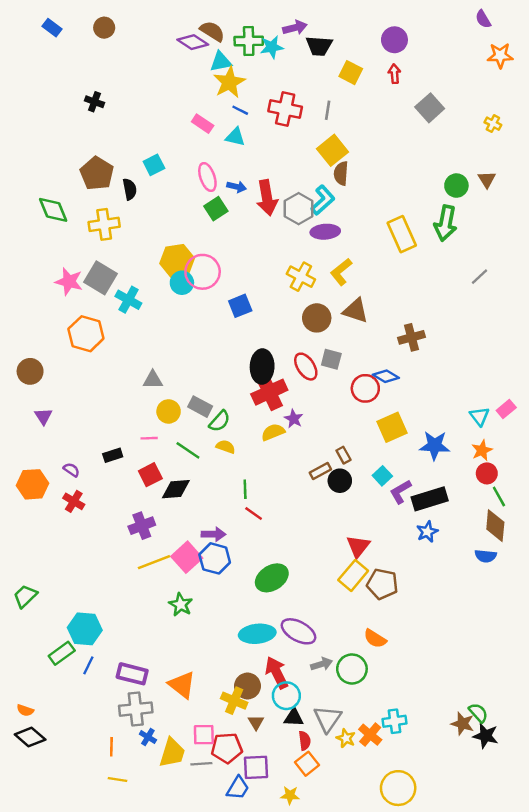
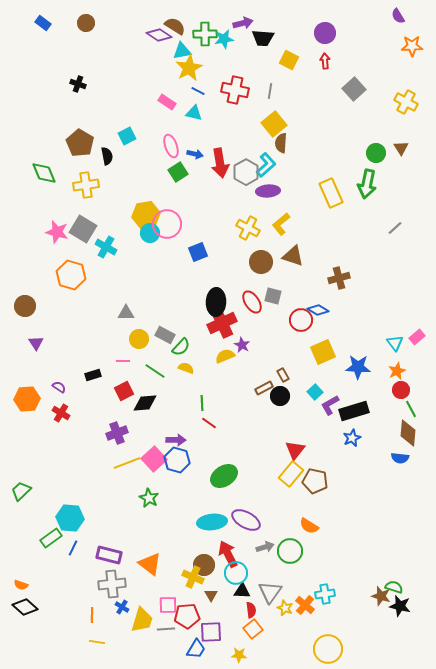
yellow cross: (493, 124) -> (406, 102), size x1.6
green semicircle: (478, 713) -> (394, 587), turned -30

